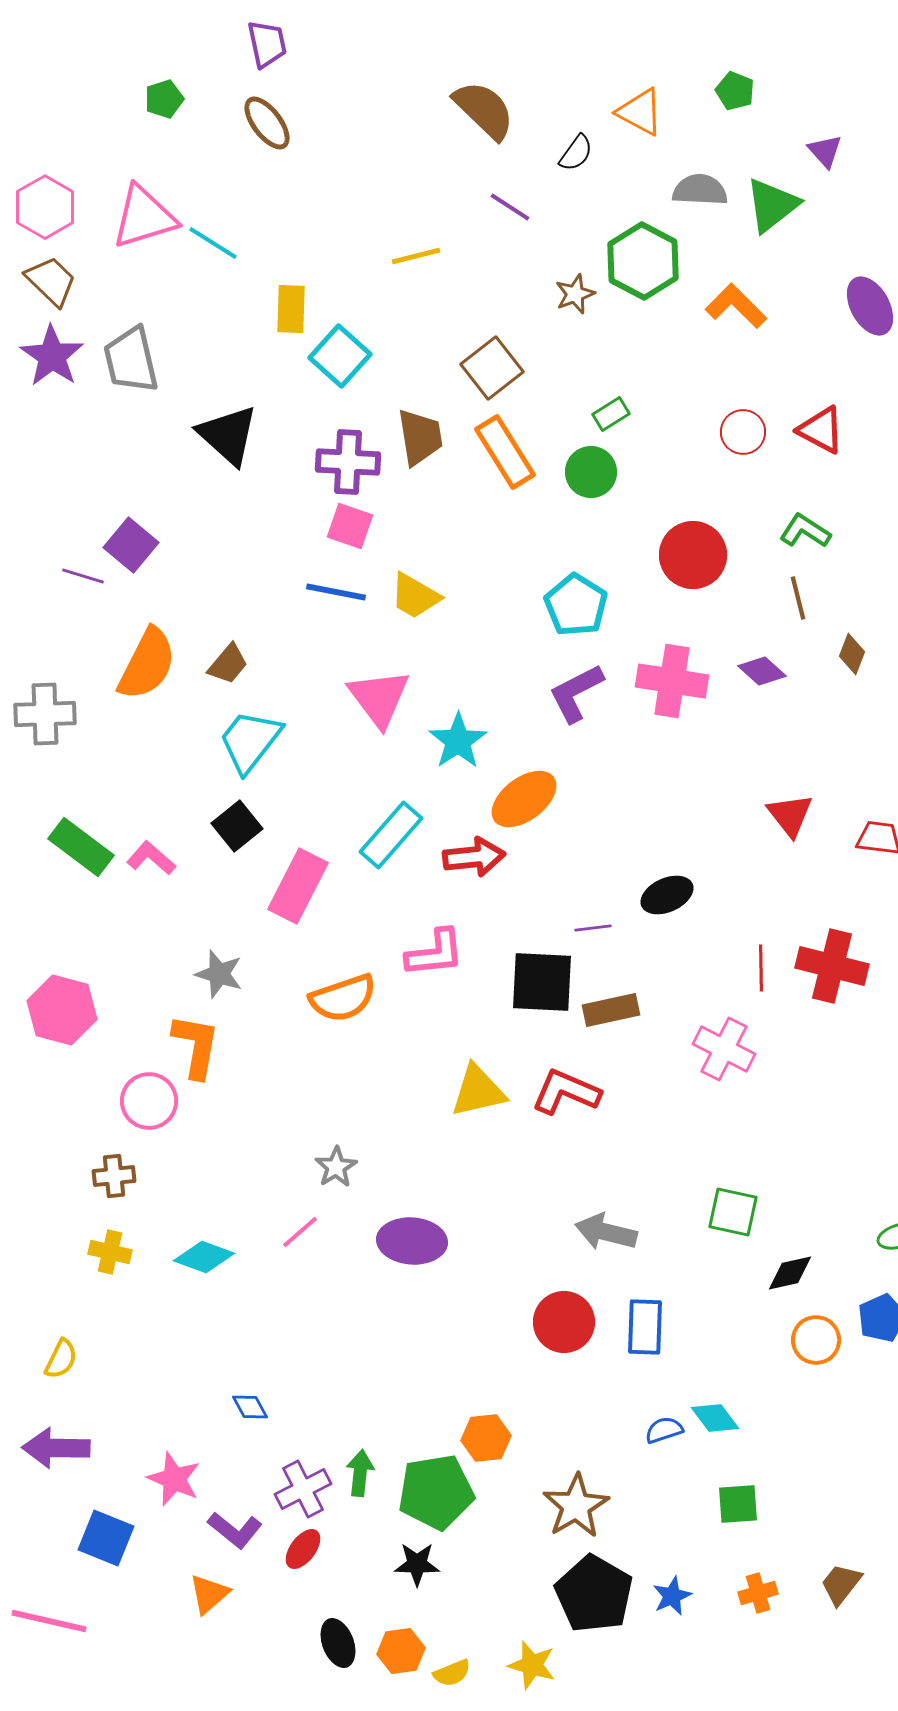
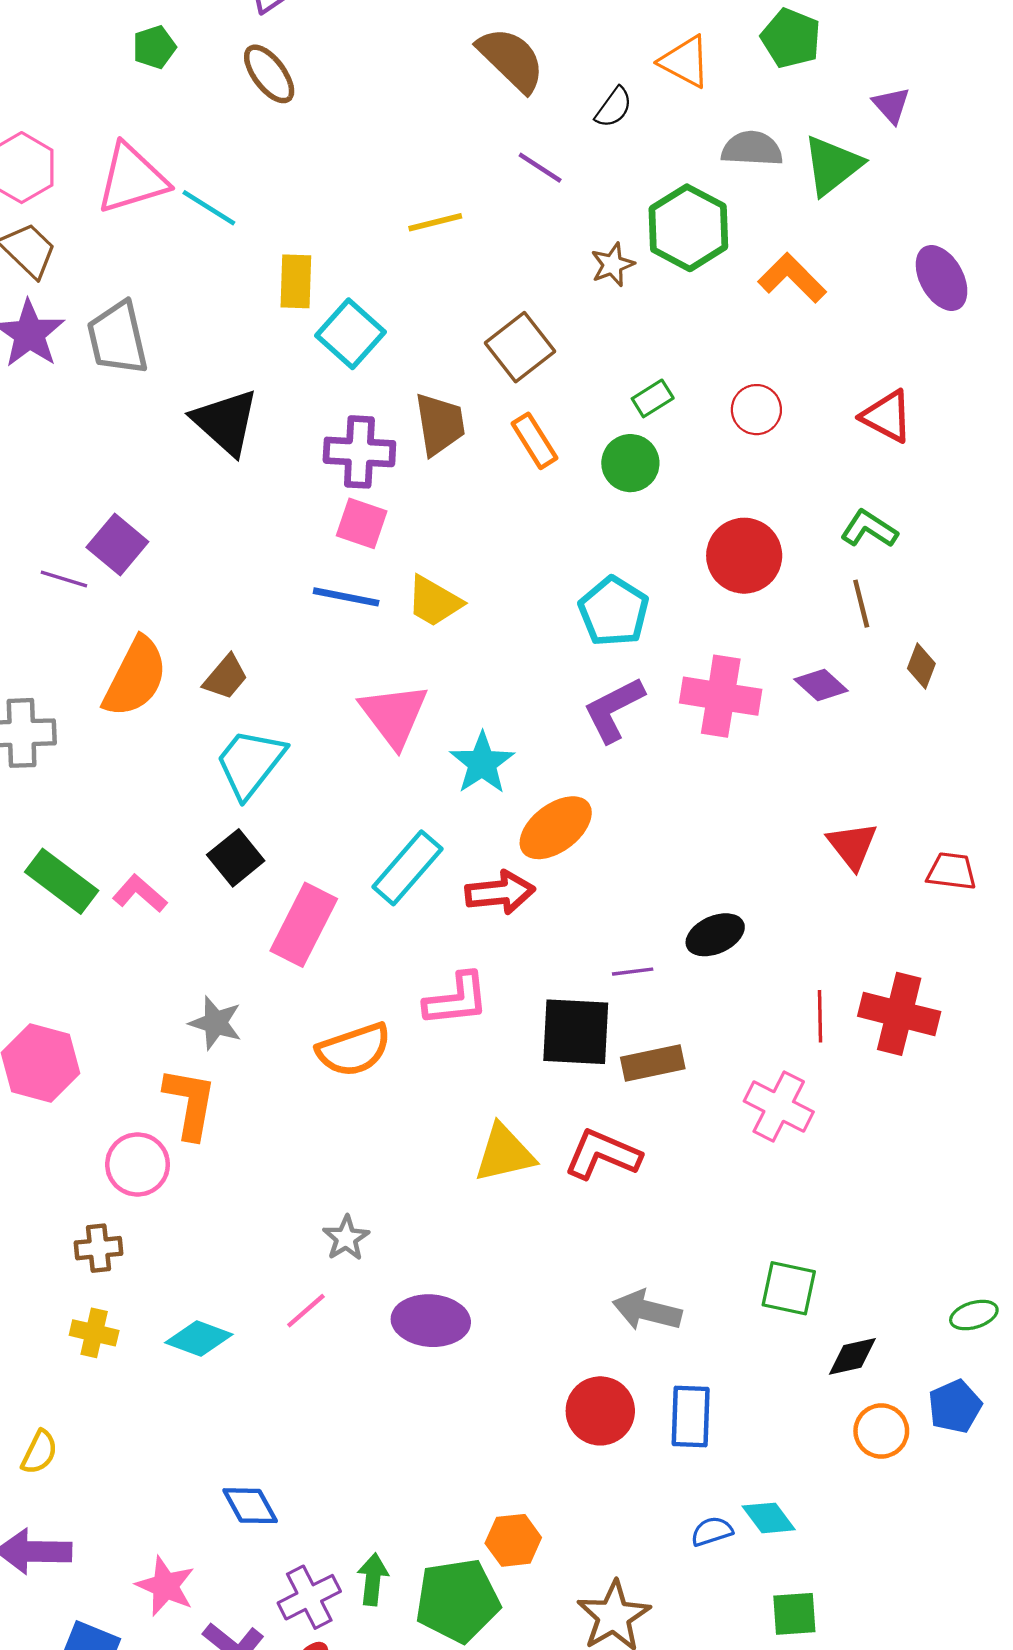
green pentagon: (735, 91) -> (791, 38), size x1.4
red circle: (743, 432) -> (756, 410), moved
orange rectangle: (505, 452) -> (535, 441), size x0.7
blue diamond: (250, 1407) -> (250, 1506), size x1.4

